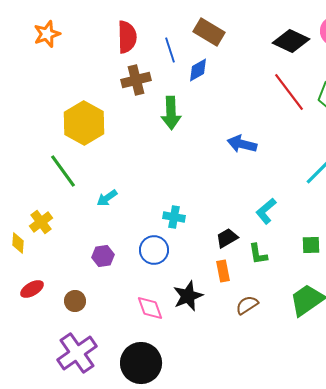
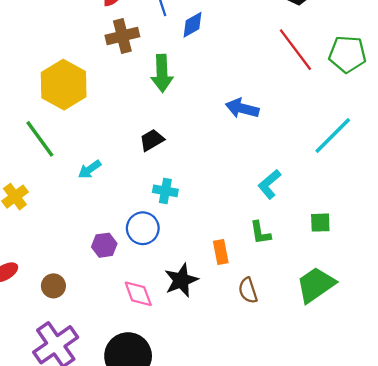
black trapezoid: (227, 238) -> (152, 140), moved
purple hexagon: (103, 256) -> (104, 245), moved
brown semicircle: (247, 305) -> (248, 290), turned -75

